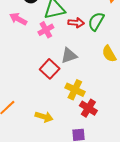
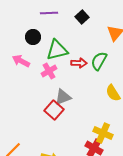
gray triangle: (69, 56) -> (63, 97), moved
yellow cross: (75, 90) -> (103, 133), moved

